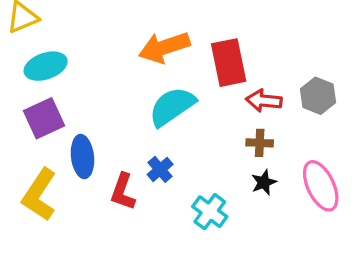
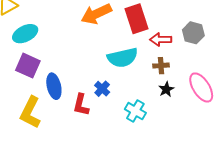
cyan semicircle: (172, 106) -> (123, 58), moved, turned -152
purple square: (44, 118) -> (28, 66), turned -35

